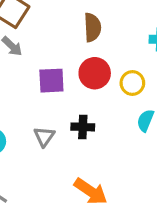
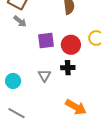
red circle: (95, 73) -> (71, 45), moved

